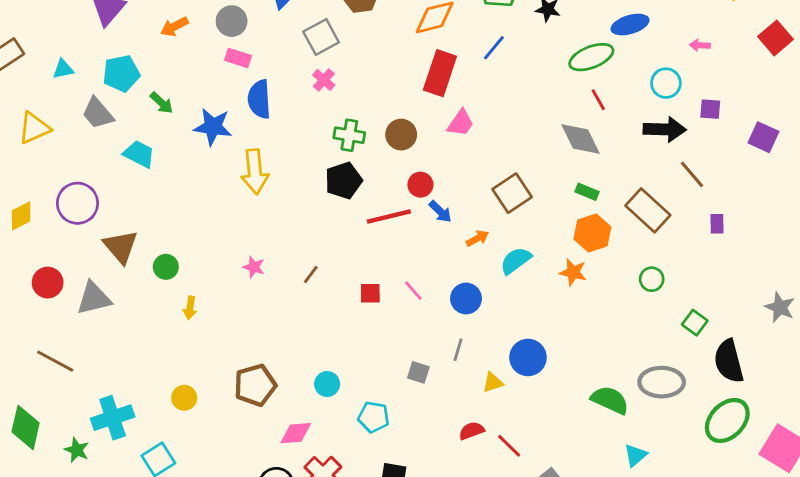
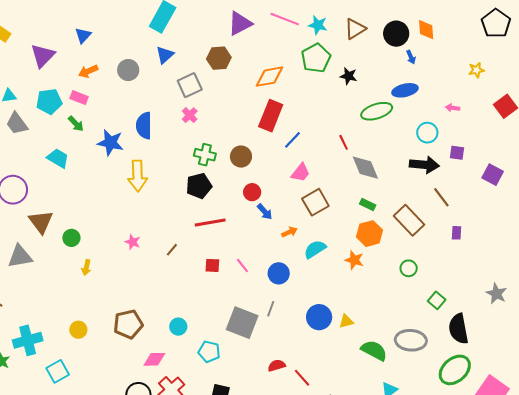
blue line: (494, 48) -> (292, 140), moved
pink rectangle: (238, 58) -> (79, 98), moved
red line: (598, 100) -> (344, 142), moved
gray trapezoid: (98, 113) -> (17, 124), moved
pink trapezoid: (461, 123) -> (301, 173), moved
red line: (389, 217) -> (210, 223), moved
gray square: (418, 372) -> (242, 323), size x2.0
yellow triangle: (493, 382) -> (346, 321), moved

